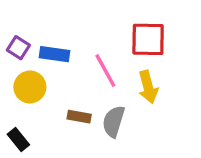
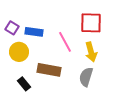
brown rectangle: (79, 117) -> (49, 70), size x1.6
gray semicircle: (114, 121) -> (86, 77), moved
black rectangle: (18, 140) -> (24, 84), moved

